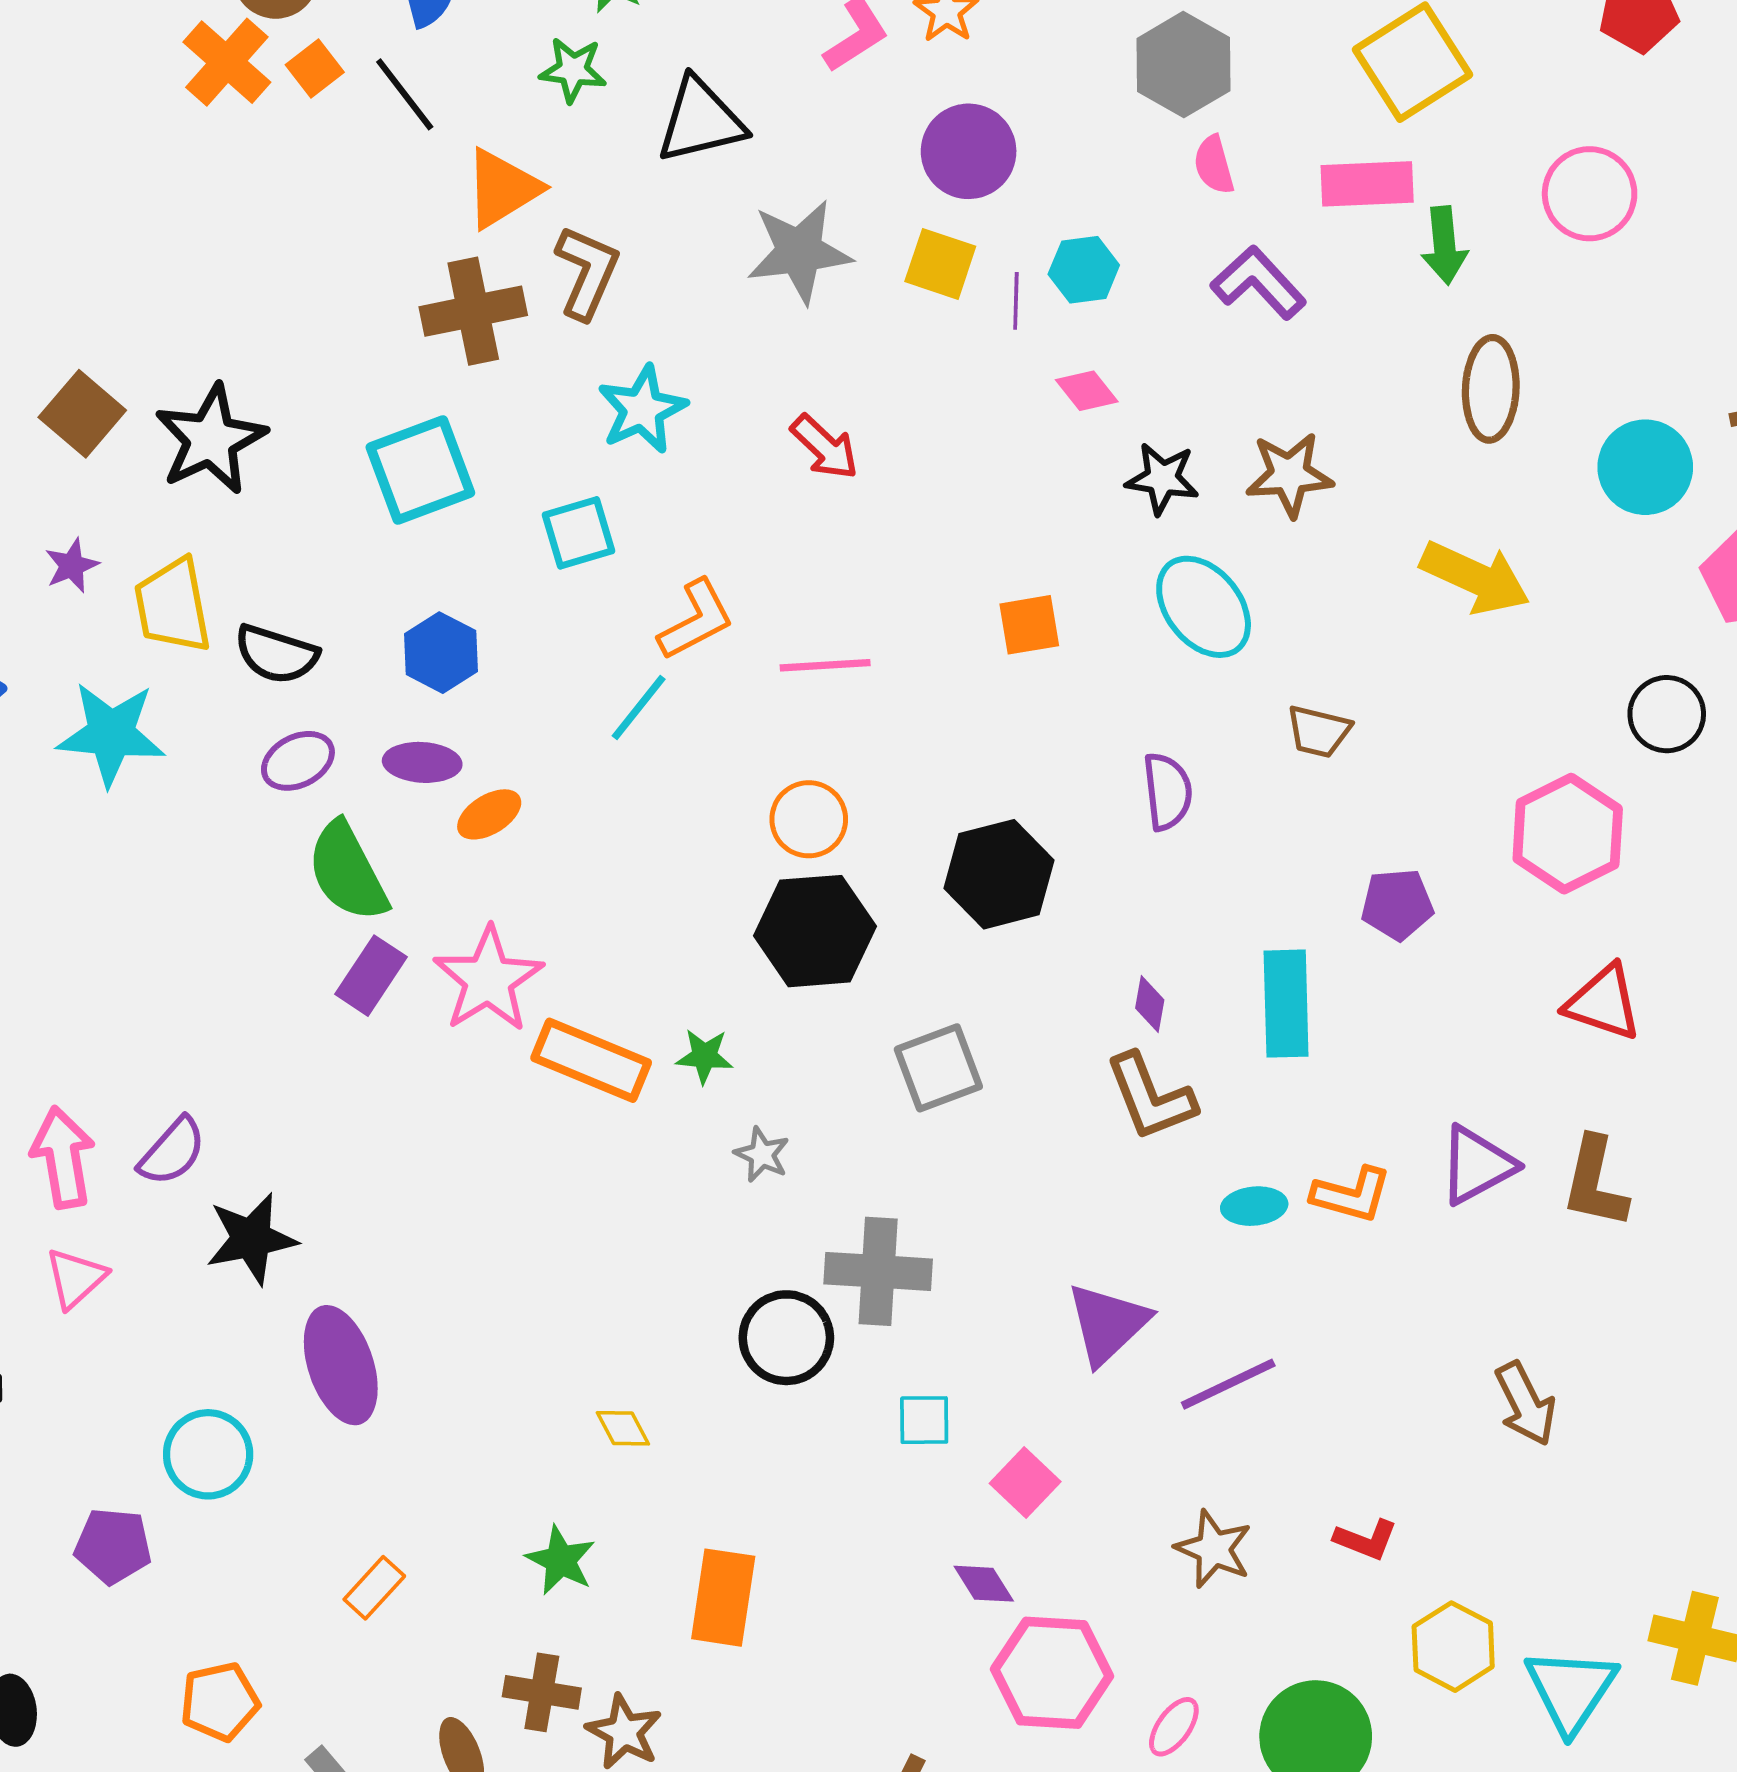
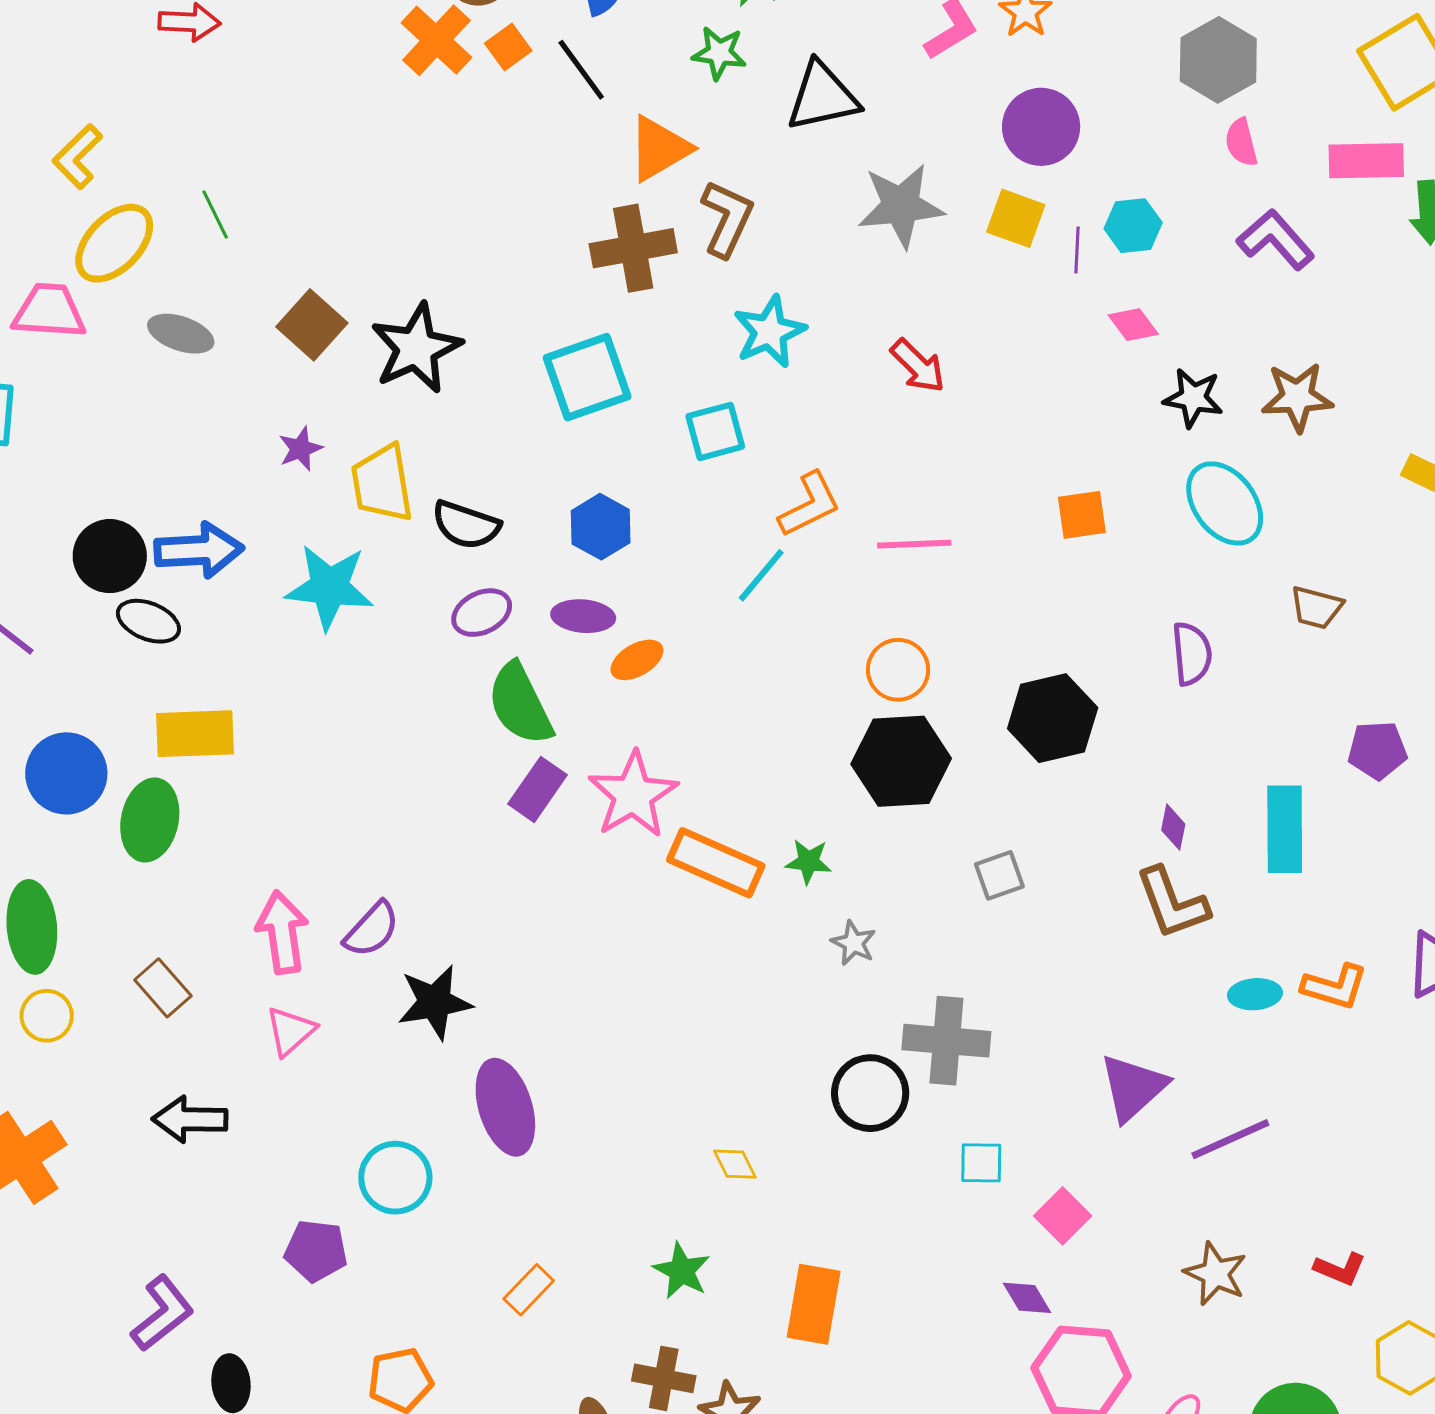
gray square: (938, 1068) -> (999, 875), size x0.7

